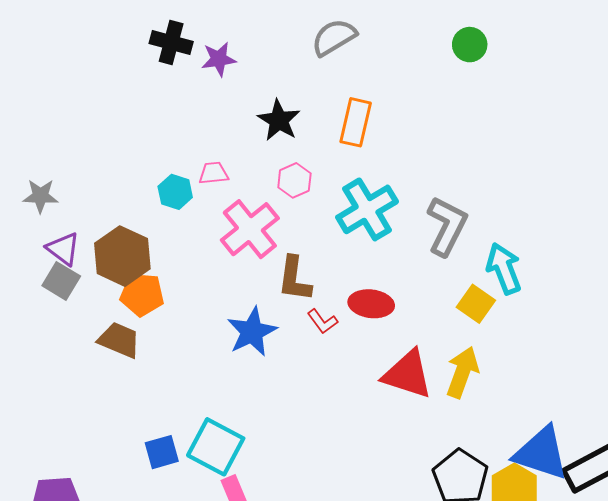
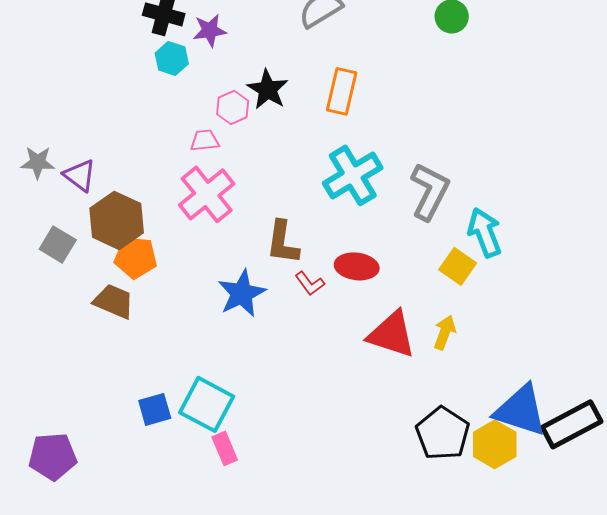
pink hexagon: (294, 180) -> (233, 107), moved
cyan hexagon: (175, 192) -> (172, 58), moved
pink cross: (250, 229) -> (207, 194), moved
purple triangle: (63, 249) -> (80, 175), moved
yellow arrow: (462, 372) -> (445, 332), size x0.7

